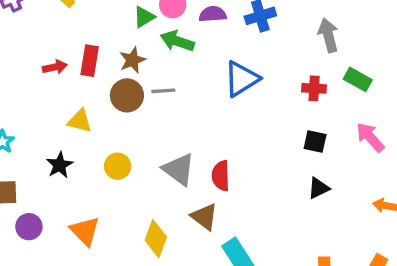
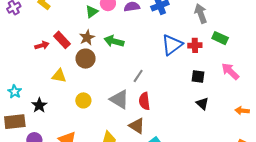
green arrow: (177, 41) -> (114, 41), moved
red rectangle: (90, 61) -> (62, 40), turned -48
blue triangle: (242, 79) -> (172, 45), moved
gray line: (163, 91) -> (138, 76), moved, turned -48
black star: (60, 165) -> (39, 105), moved
black triangle: (319, 188) -> (202, 104), turned -48

